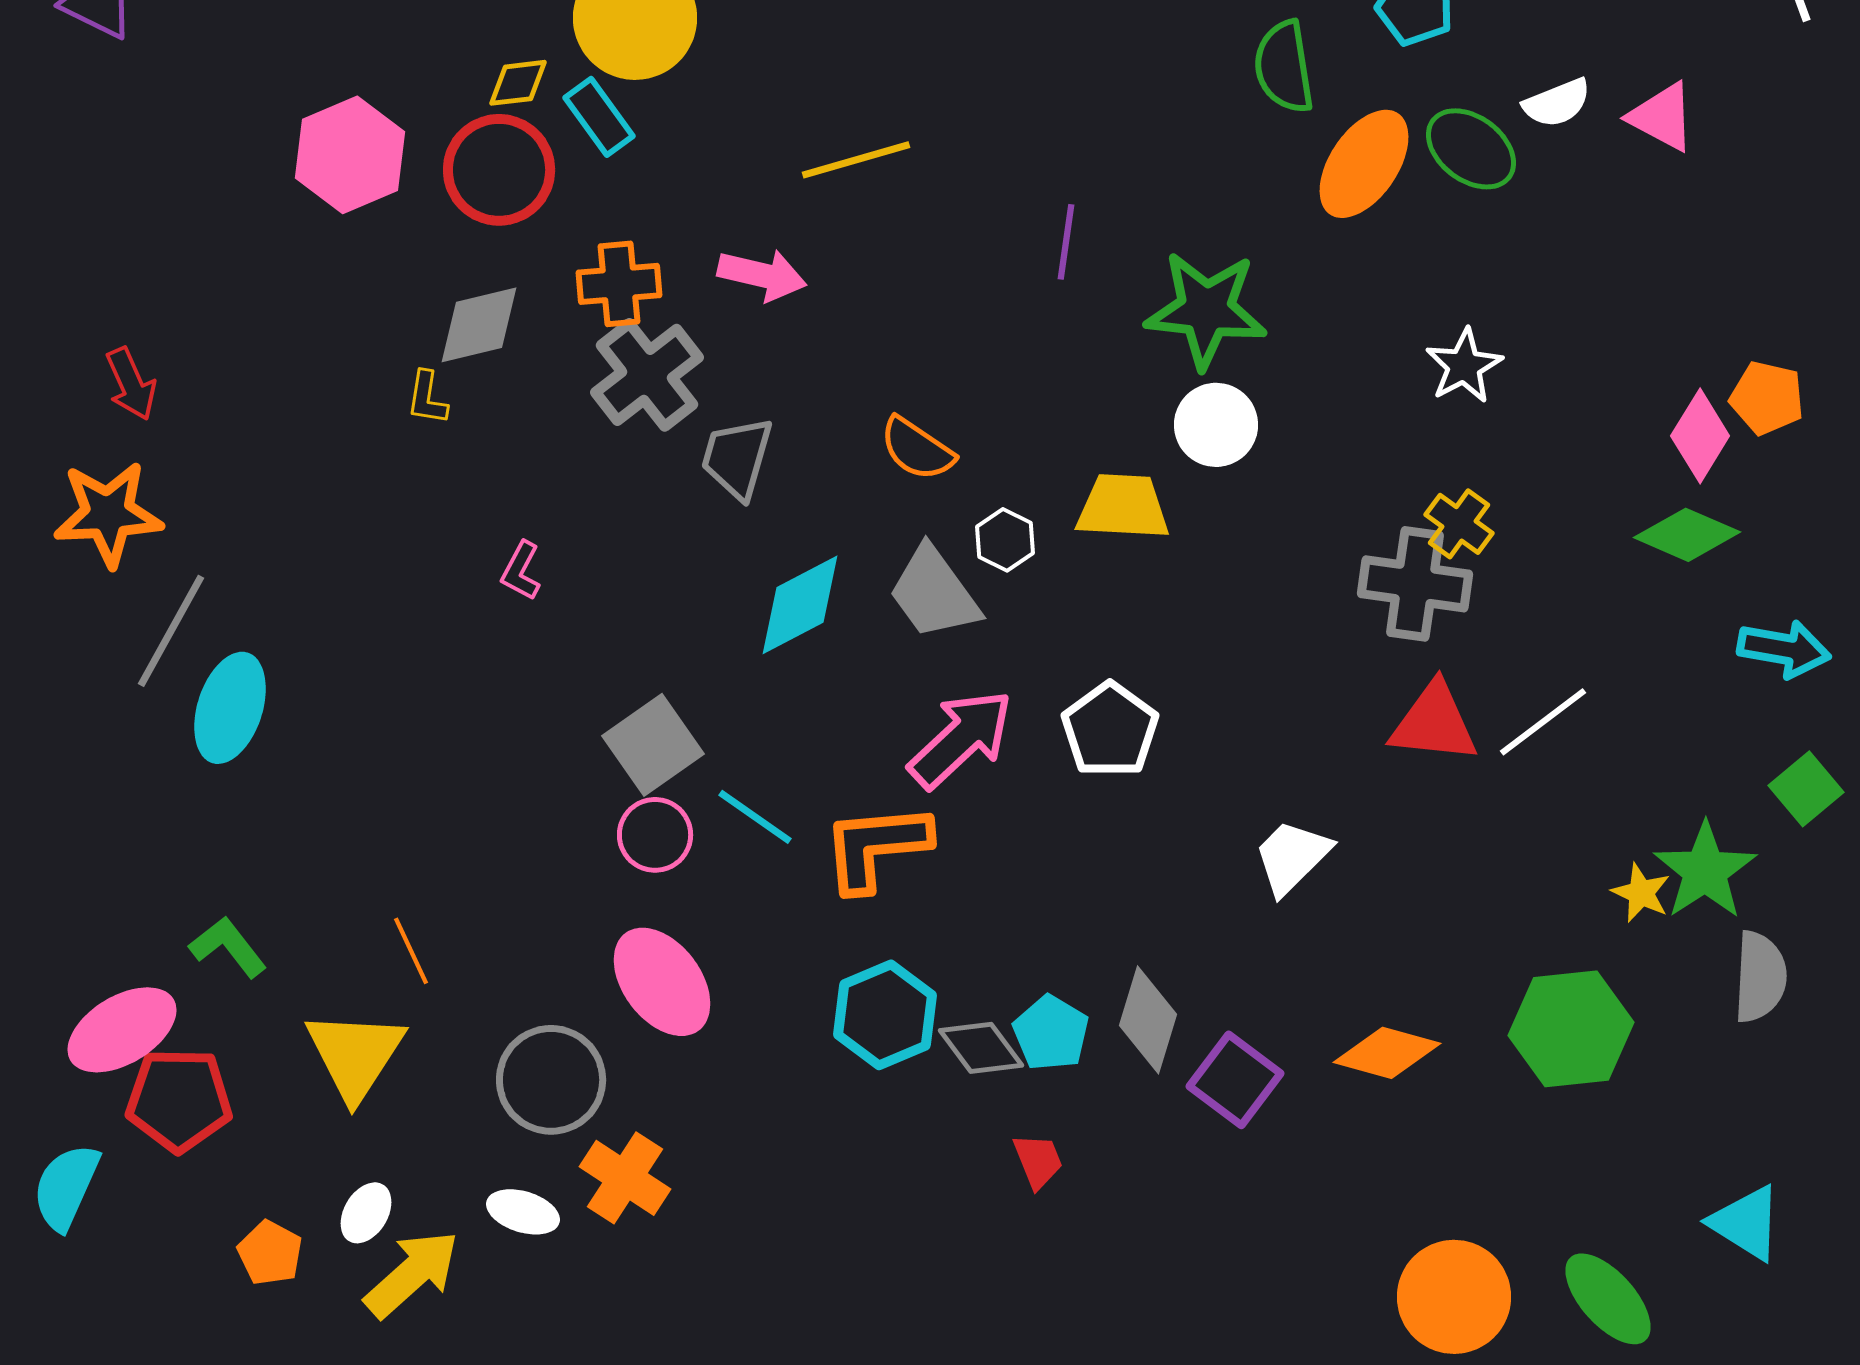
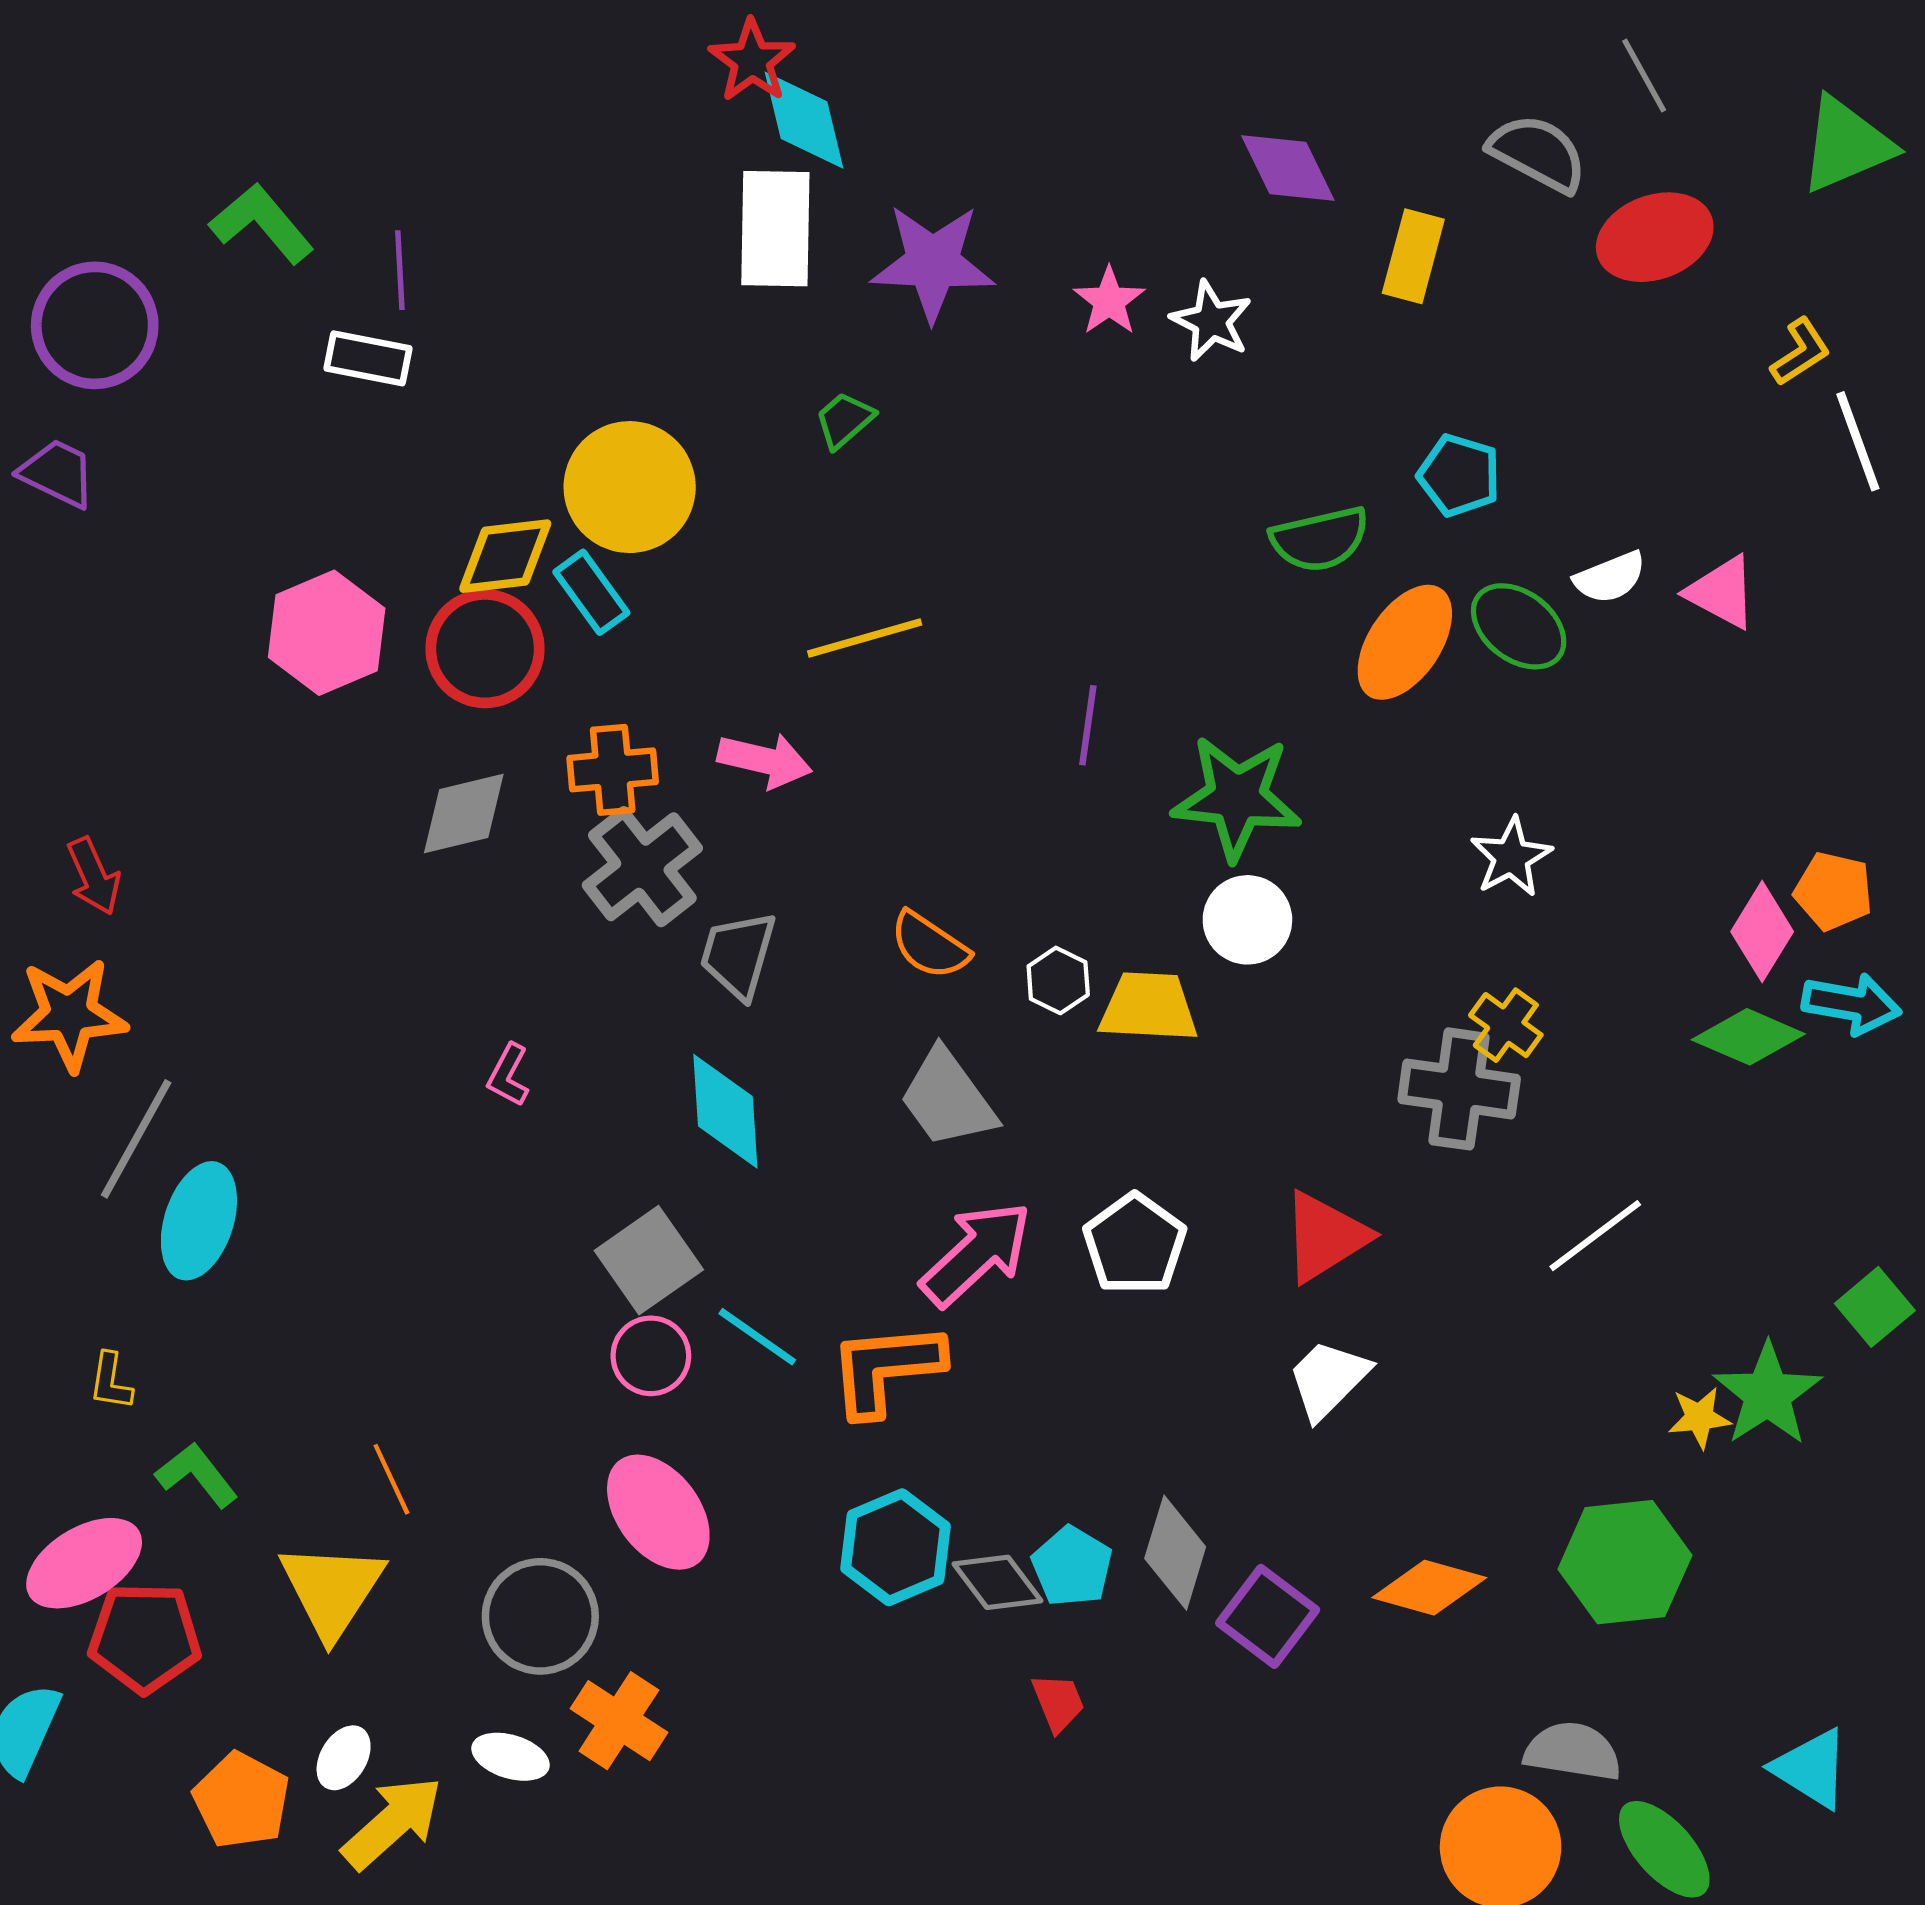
green semicircle: (1284, 67) -> (1320, 539), turned -94
yellow diamond: (518, 83) -> (505, 556), size x1.5
yellow L-shape: (427, 398) -> (111, 1381), moved
white hexagon: (1005, 540) -> (1058, 980), moved
cyan diamond: (800, 605) -> (725, 1111), moved, turned -66
cyan arrow: (1784, 649) -> (1851, 1004), moved
red triangle: (1434, 723) -> (1325, 1237), moved, turned -38
yellow star: (1641, 893) -> (1699, 1418), turned -30
gray semicircle: (1760, 977) -> (1573, 1751), moved, turned -84
orange pentagon: (270, 1253) -> (241, 1800), size x1.4

